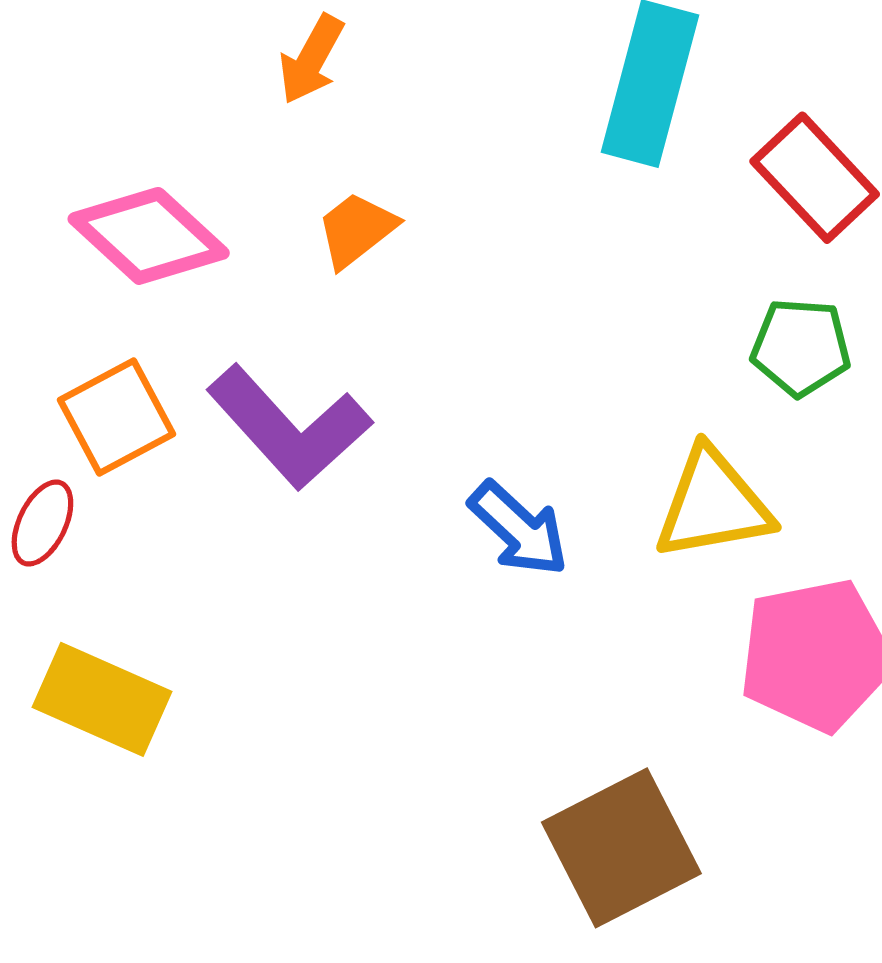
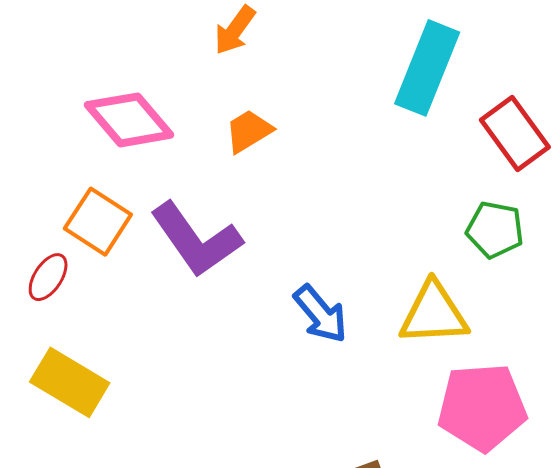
orange square: (116, 417) -> (98, 222), turned -36

